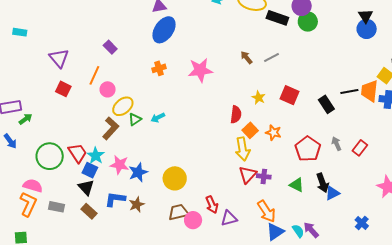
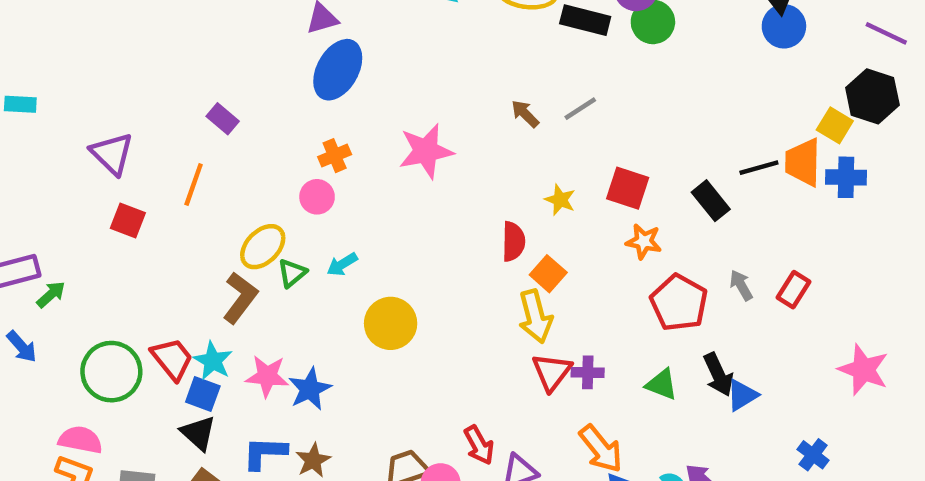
pink circle: (108, 89) -> (317, 197), moved
orange star: (273, 133) -> (644, 241), moved
yellow circle: (175, 178) -> (391, 323), moved

